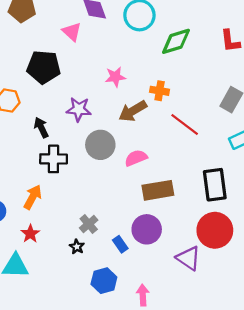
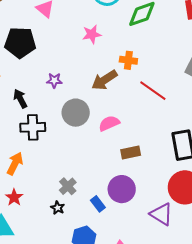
pink star: (115, 77) -> (92, 34), moved
purple star: (79, 109) -> (54, 80), size x0.7
brown rectangle: (158, 190) -> (131, 153), size x0.7

